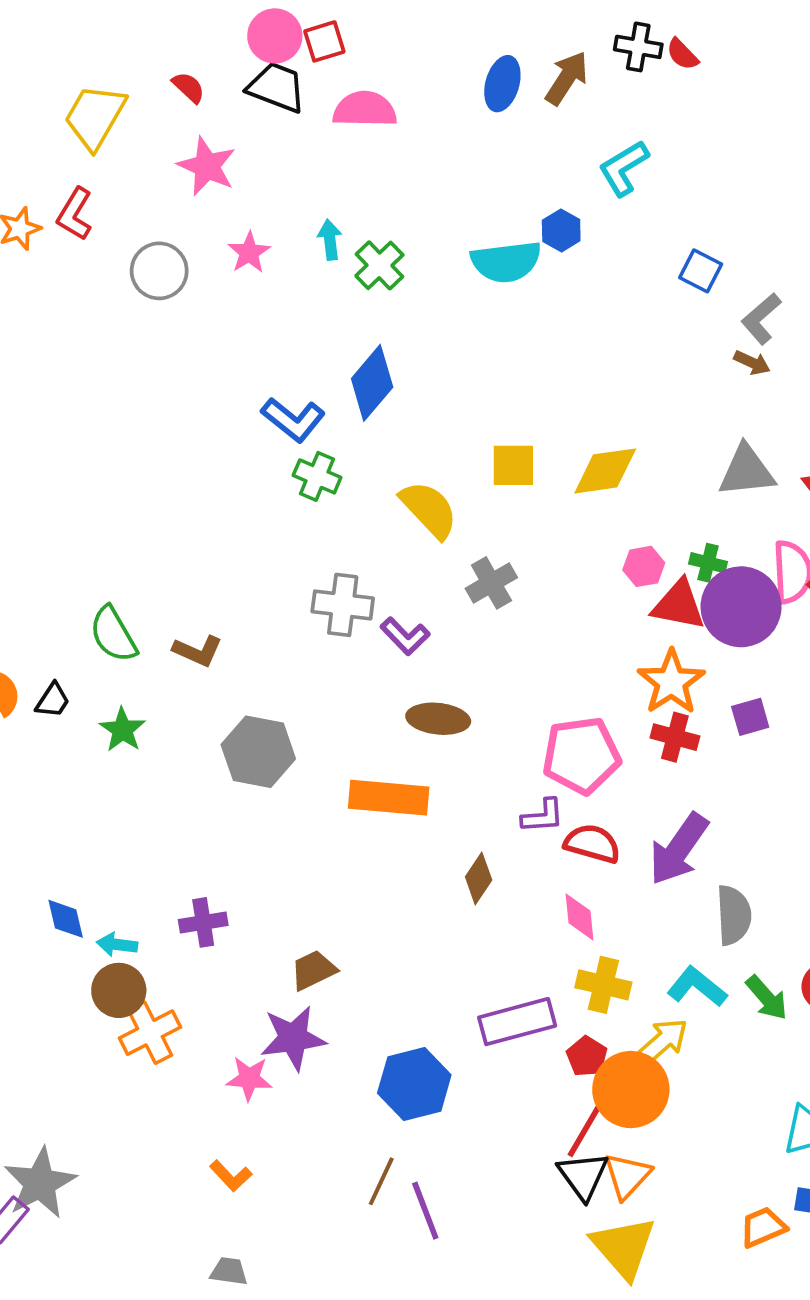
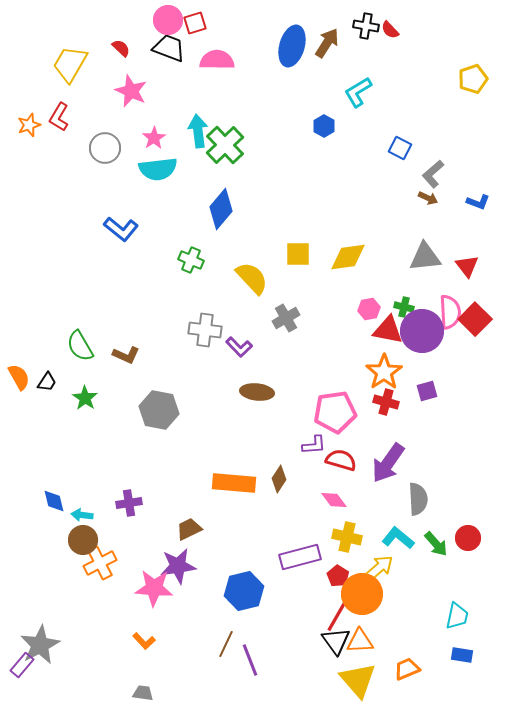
blue ellipse: (502, 84) -> (292, 46), size x1.4
cyan arrow: (330, 240) -> (198, 131), size x1.5
cyan semicircle: (506, 262) -> (158, 169), moved
green cross: (379, 265) -> (225, 145), size x1.4
blue L-shape: (293, 420) -> (121, 229), moved
orange rectangle: (389, 798) -> (234, 483), moved
pink diamond: (580, 917) -> (334, 500), turned -32
pink star: (249, 1078) -> (154, 588), size x1.5
orange triangle: (627, 1176) -> (360, 641), turned 44
orange trapezoid: (763, 1227) -> (407, 669), moved

